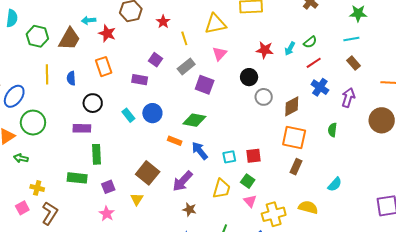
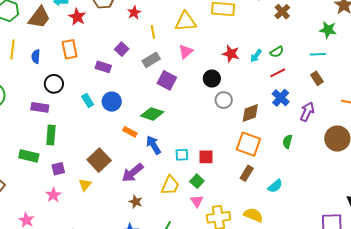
cyan semicircle: (335, 184) -> (275, 186), moved

